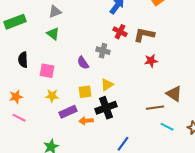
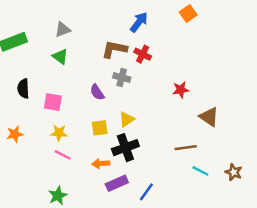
brown L-shape: (144, 35) -> (114, 49), moved
brown triangle: (174, 94) -> (209, 117), moved
purple rectangle: (68, 112) -> (117, 183), moved
pink line: (19, 118) -> (63, 155), moved

